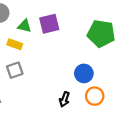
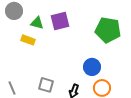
gray square: (15, 70) -> (46, 85), moved, turned 35

